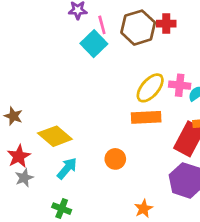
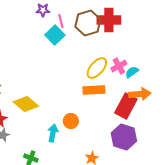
red cross: (166, 24) -> (109, 20), size x1.6
pink cross: (180, 85) -> (119, 66), turned -35
cyan arrow: (67, 168) -> (53, 133), moved, turned -30

